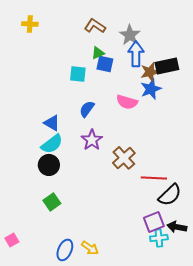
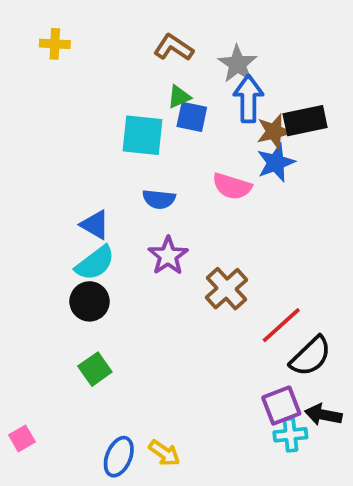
cyan square: (78, 74) -> (142, 135), size x1.4
blue semicircle: (87, 109) -> (159, 199), turned -120
red line: (154, 178) -> (281, 325), turned -45

